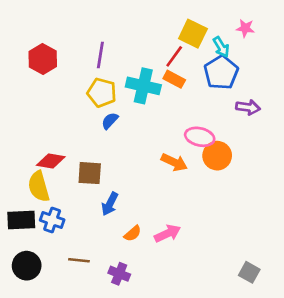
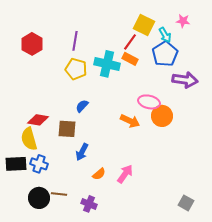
purple arrow: (248, 107) -> (185, 80), size x1.4
blue semicircle: (110, 121) -> (82, 106), moved
pink arrow: (167, 233) -> (125, 174), turned -30
black circle: (27, 266) -> (39, 198), moved

